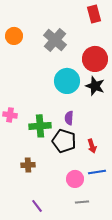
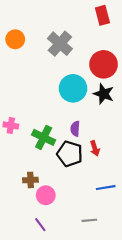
green cross: (40, 126) -> (44, 137), turned 30
red arrow: (92, 146) -> (95, 148), moved
pink circle: (75, 179) -> (46, 195), moved

